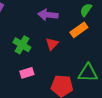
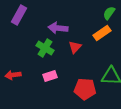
purple arrow: (48, 15) -> (58, 28), moved

